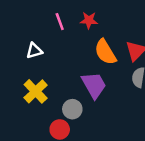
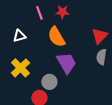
orange semicircle: (105, 52) -> (56, 37), moved

